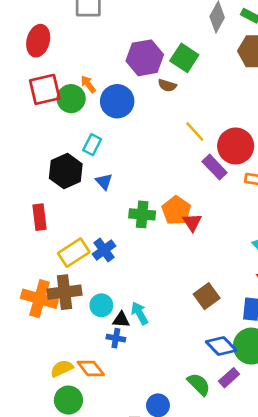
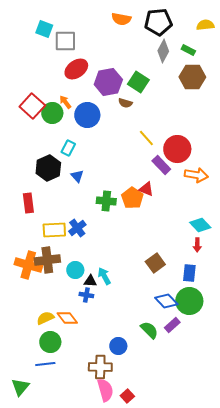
red ellipse: (38, 41) -> (76, 69), moved, turned 40
red square: (45, 89) -> (32, 106), turned -35
red triangle: (192, 222) -> (146, 189), moved, turned -35
yellow rectangle: (74, 253) -> (54, 230), turned 30

